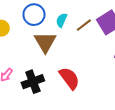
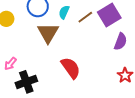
black cross: (33, 82) -> (26, 82), moved

